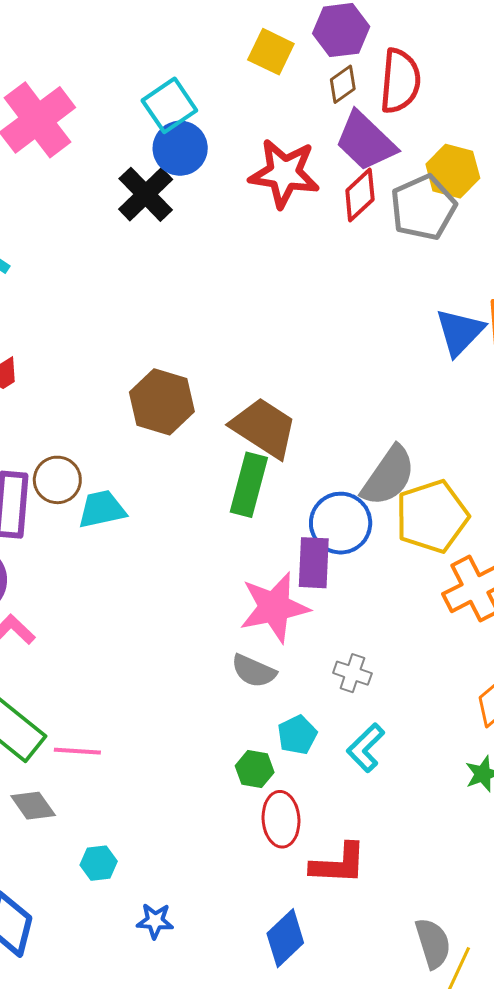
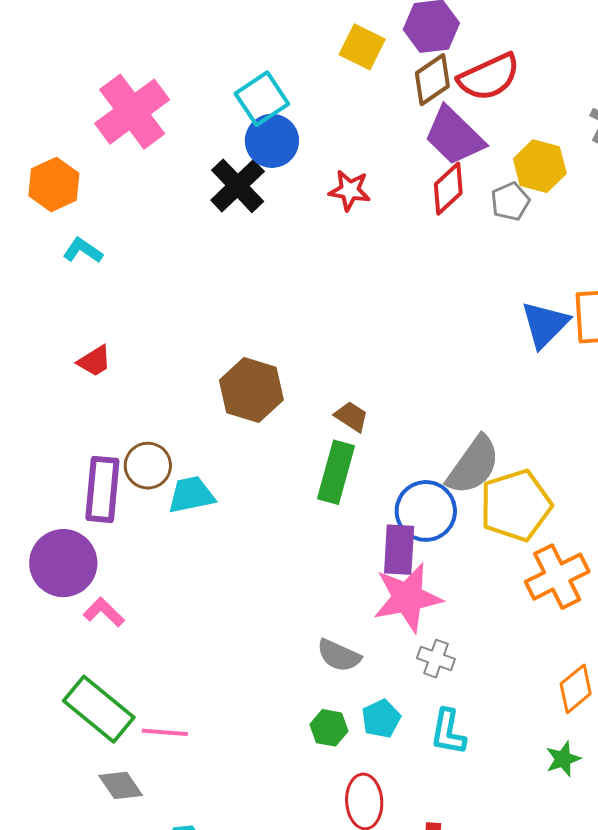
red semicircle: (400, 81) -> (489, 77), turned 60
brown diamond: (343, 84) -> (432, 80), size x1.4
red star: (284, 173) -> (350, 190), moved, size x0.6
gray pentagon: (423, 207) -> (510, 202), size x0.6
brown trapezoid: (264, 428) -> (351, 417), size x0.5
pink star: (274, 607) -> (408, 598), moved
cyan L-shape: (366, 748) -> (448, 732), turned -36
green hexagon: (255, 769) -> (329, 728), moved

